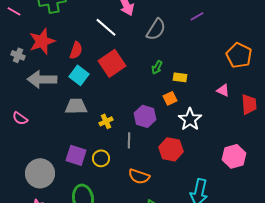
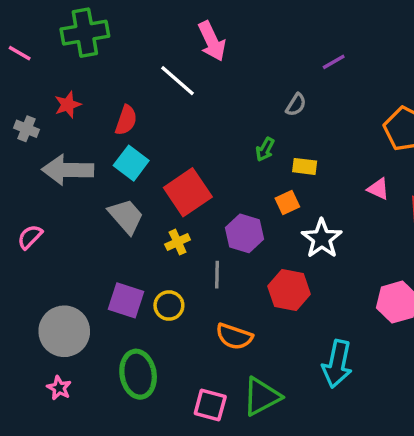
gray semicircle: (156, 29) -> (296, 105), moved, size x0.6
red star: (42, 41) -> (68, 105), size x0.6
red square: (112, 63) -> (188, 192), moved
gray trapezoid: (76, 106) -> (126, 216), turned 50
pink semicircle: (20, 118) -> (30, 237), turned 98

